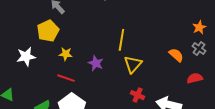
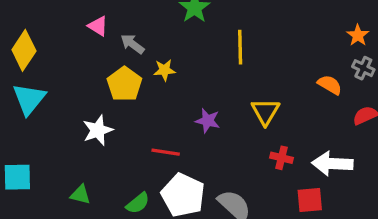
yellow line: (121, 40) -> (240, 47), moved
yellow star: (66, 54) -> (164, 70), moved

